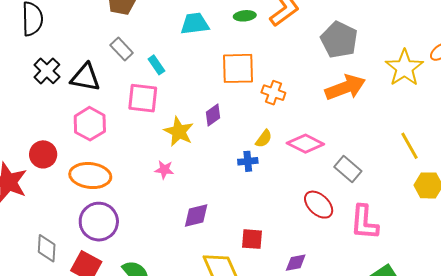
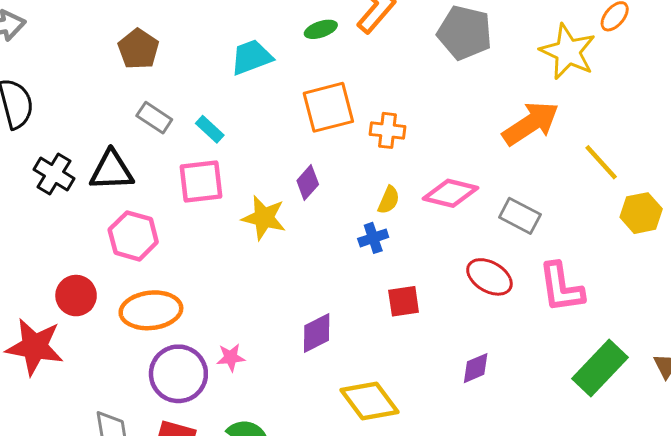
orange arrow: (345, 87) -> (531, 123), moved
pink star: (164, 170) -> (231, 357), moved
red square: (252, 239) -> (404, 301), moved

